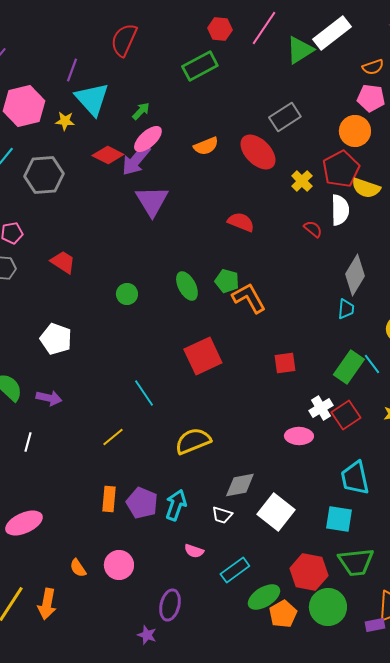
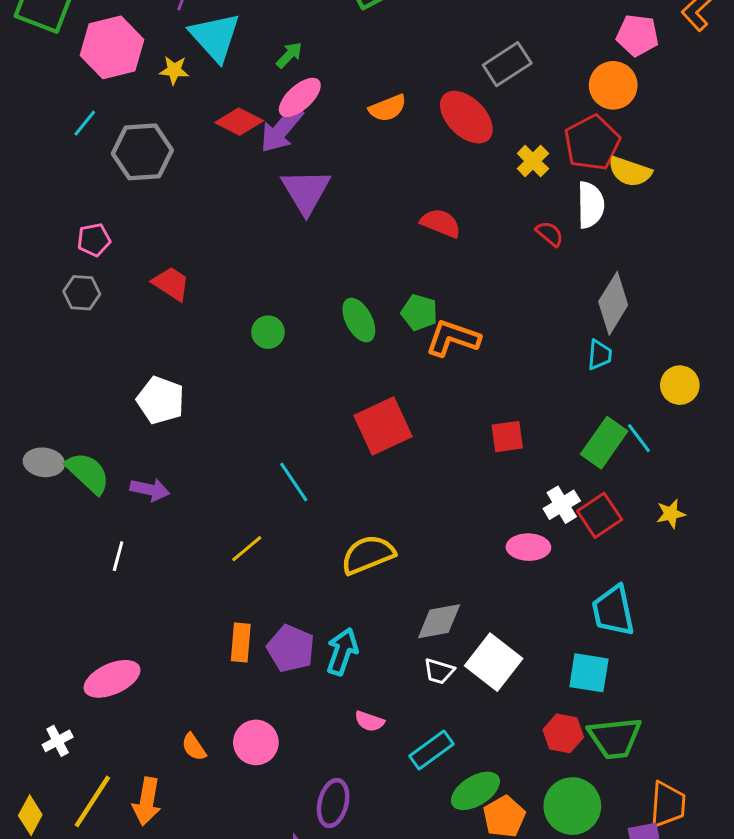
orange L-shape: (249, 298) -> (453, 338), turned -42
white trapezoid: (222, 515) -> (439, 671), moved
red hexagon: (309, 572) -> (563, 733), moved, size x0.7

